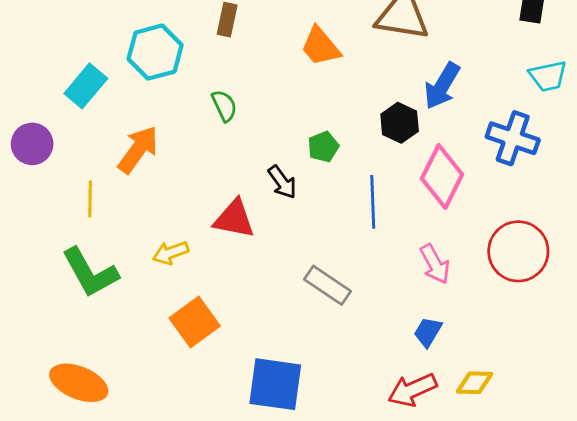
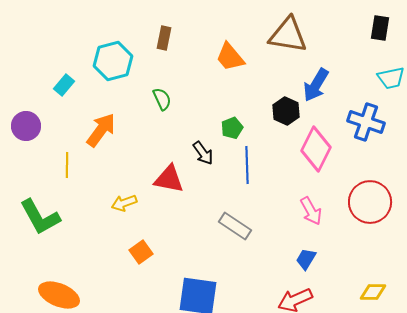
cyan rectangle: (86, 86) -> (64, 85), size x0.7
blue line: (373, 202) -> (247, 165), moved
green L-shape: (90, 273) -> (40, 217), moved
orange square: (195, 322) -> (141, 252), size x0.7
yellow diamond: (475, 383) -> (373, 292), moved

